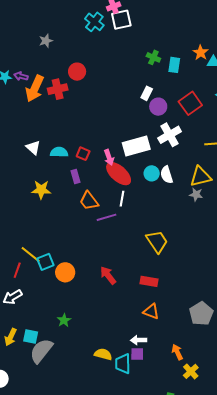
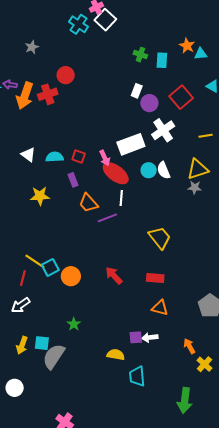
white square: (121, 20) -> (105, 20), turned -30
purple square: (137, 354) -> (136, 337), moved
cyan trapezoid: (123, 364) -> (137, 376), moved

